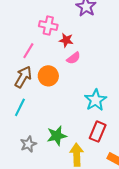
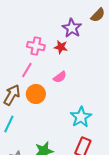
red star: (66, 40) -> (61, 47), moved
pink line: (28, 51) -> (27, 70), moved

